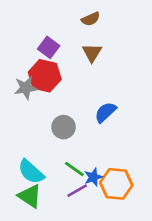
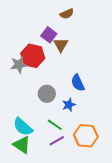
purple square: (49, 47) -> (49, 35), moved
brown triangle: (92, 53) -> (61, 45), moved
blue semicircle: (105, 112) -> (78, 83), turned -72
blue star: (93, 177) -> (69, 105), moved

